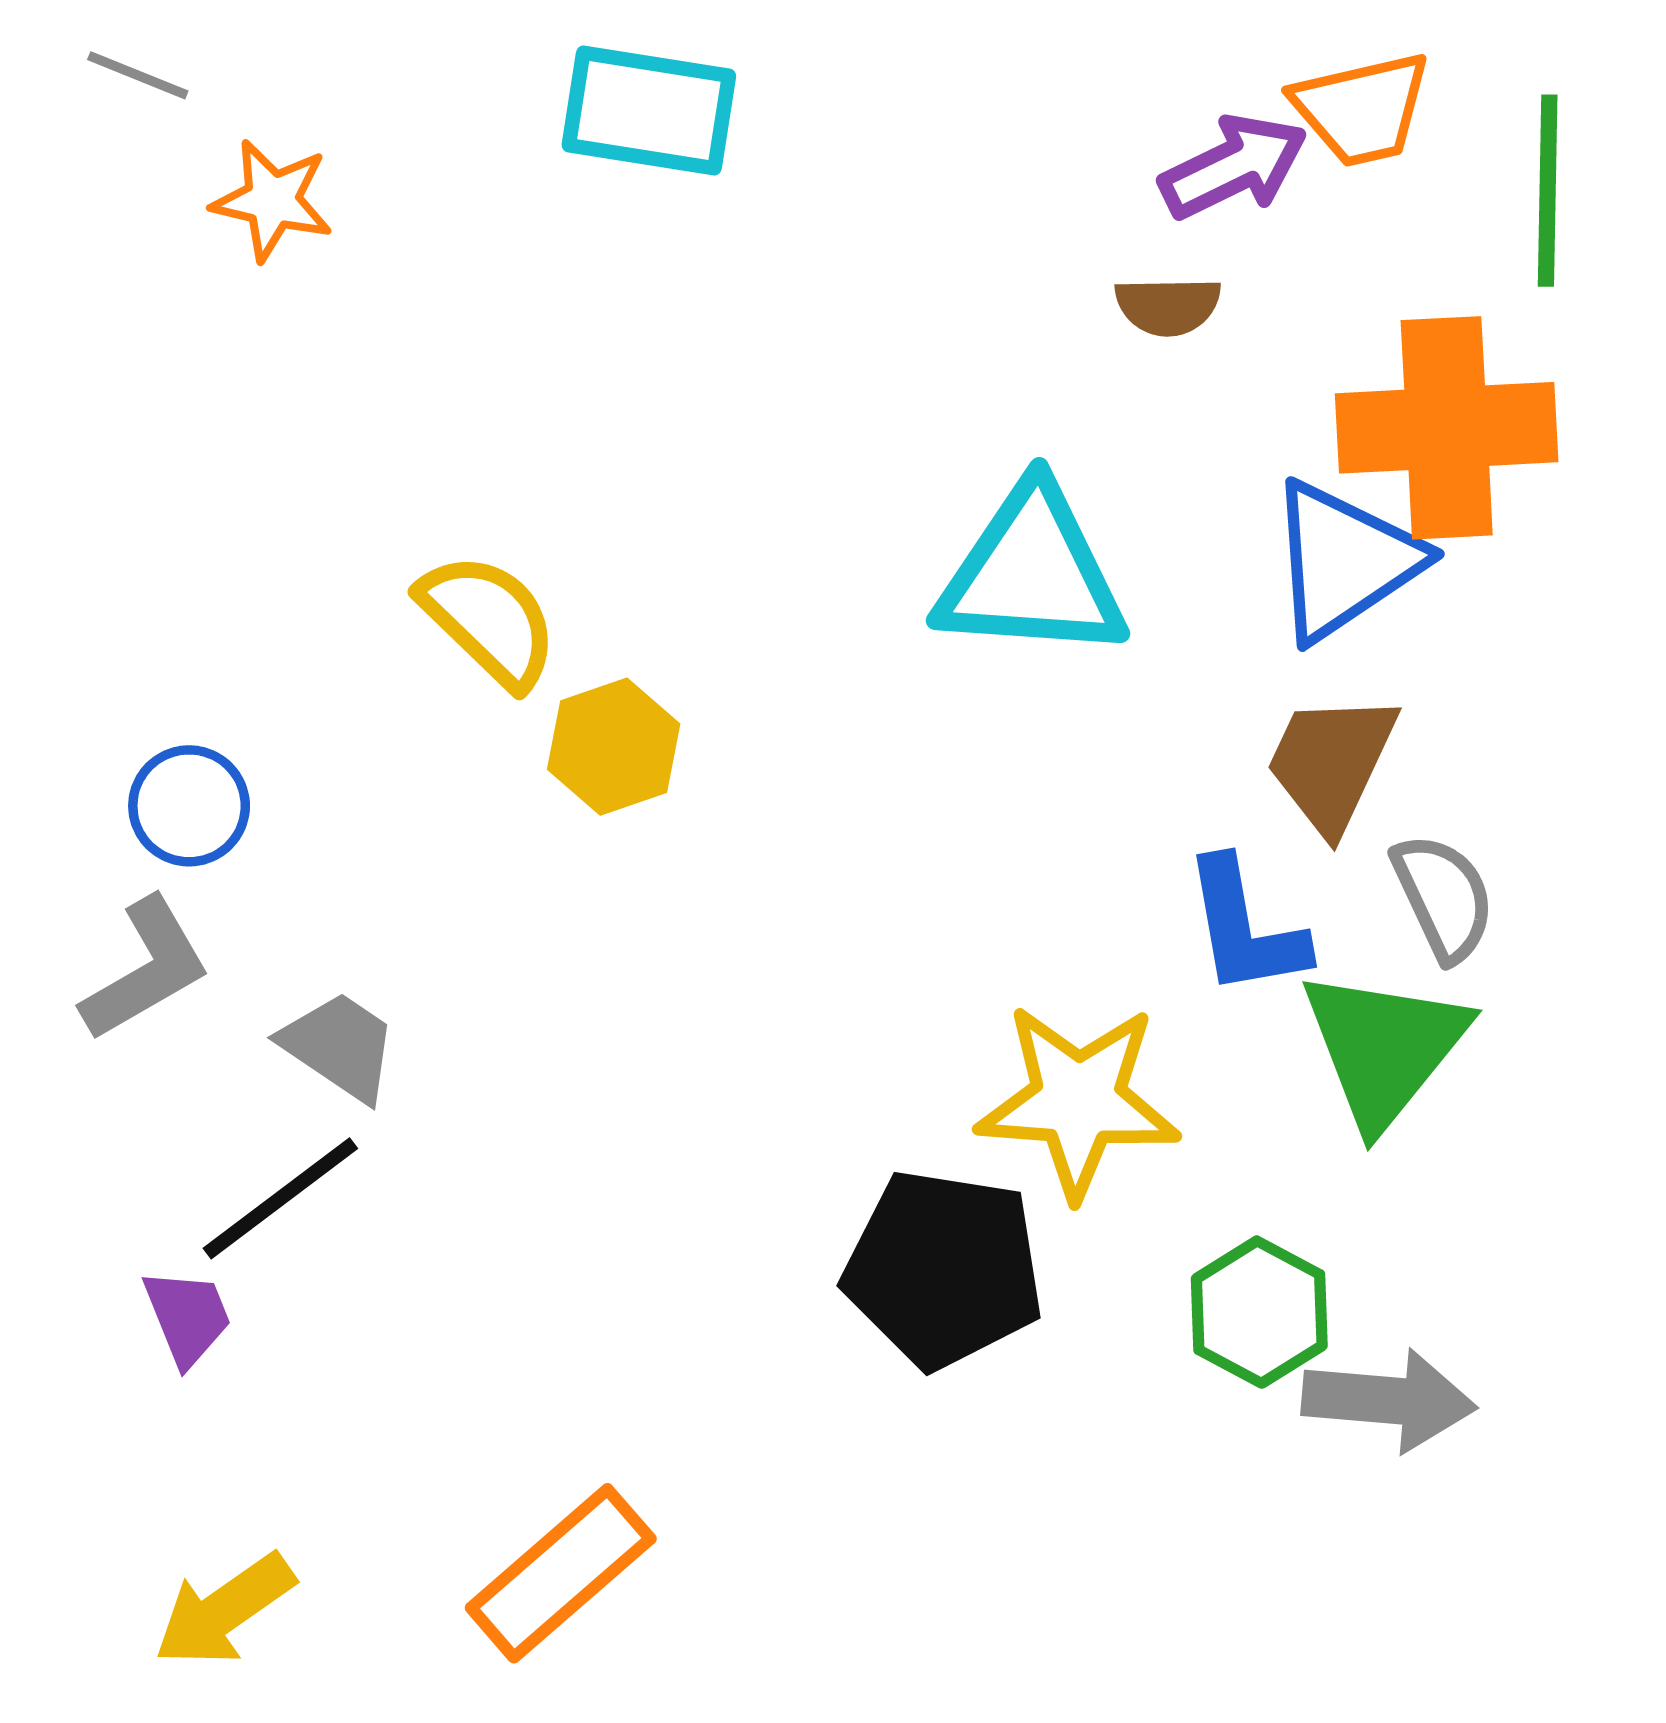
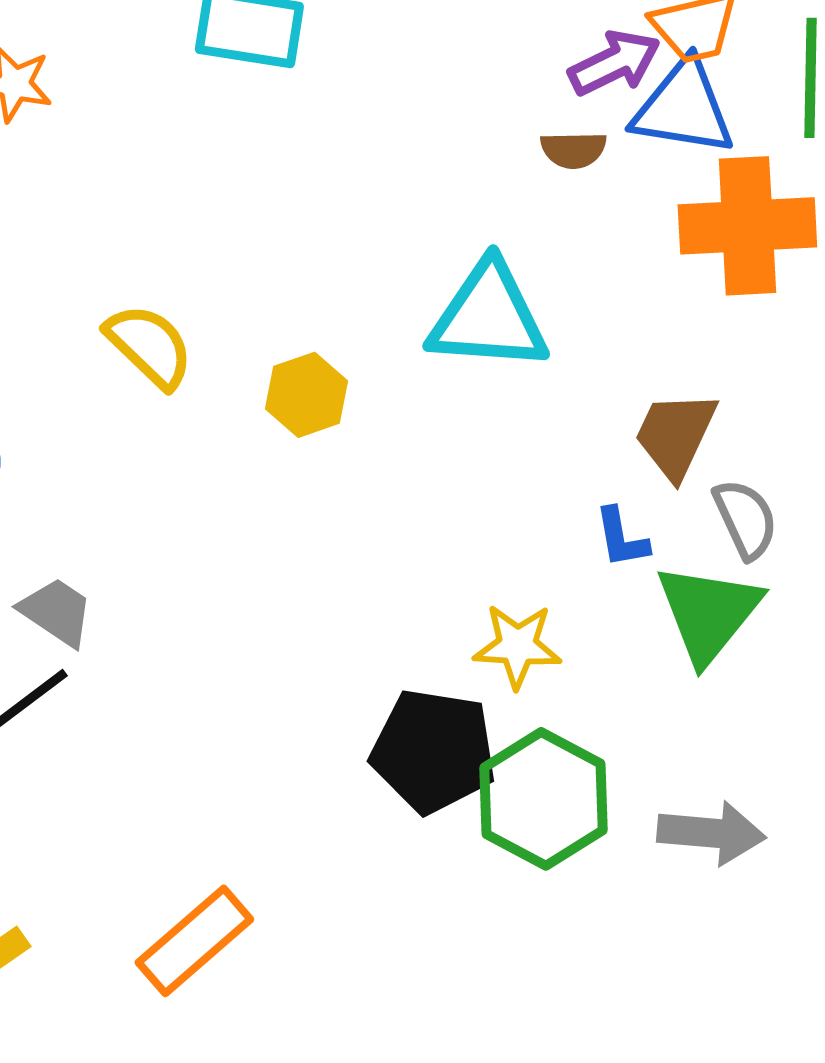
blue triangle: (1344, 561) -> (683, 108), moved, turned 43
yellow hexagon: (614, 747) -> (306, 395), moved
blue L-shape: (1245, 928) -> (621, 538), size x0.7
yellow star: (1078, 1101) -> (517, 646), size x0.7
green hexagon: (1259, 1312) -> (543, 799), moved, size x1.5

